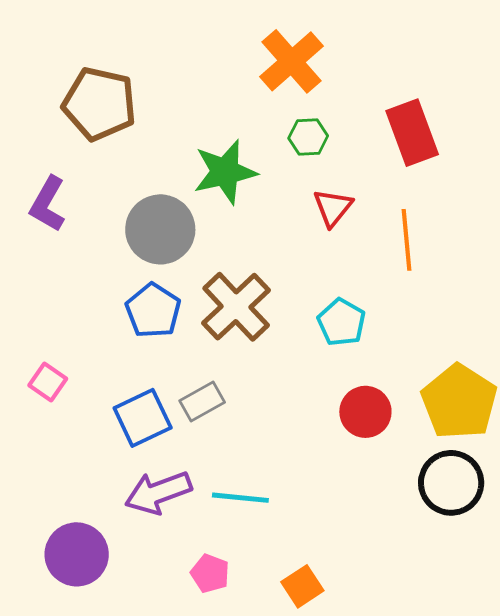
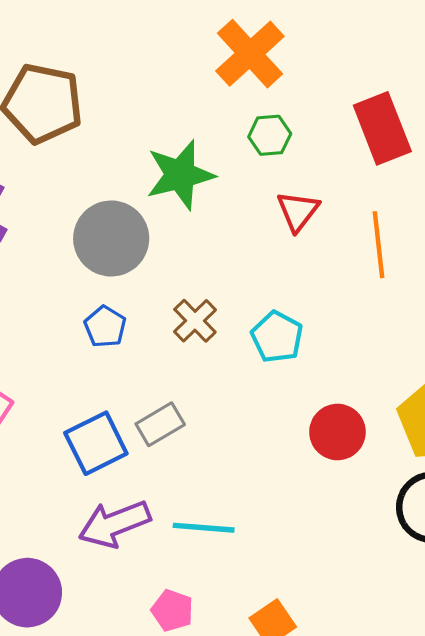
brown cross: (236, 307) -> (195, 321), size x0.6
blue pentagon: (153, 311) -> (105, 327), size x0.7
cyan pentagon: (341, 322) -> (277, 337), moved

